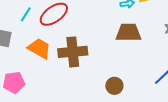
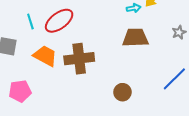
cyan line: (26, 14) -> (30, 22), turned -49

